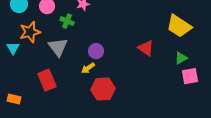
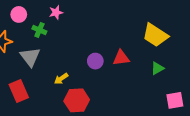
red triangle: (146, 48) -> (121, 58), turned -42
purple circle: (96, 51) -> (95, 61), moved
pink square: (190, 76) -> (175, 100), moved

